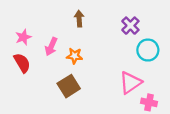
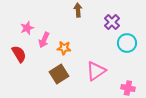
brown arrow: (79, 19) -> (78, 10), moved
pink star: (23, 37) -> (27, 28), moved
pink triangle: (130, 83) -> (96, 71), moved

